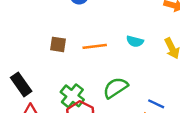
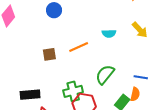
black rectangle: (21, 84) -> (30, 95), turned -42
green cross: (72, 96) -> (73, 91), turned -36

